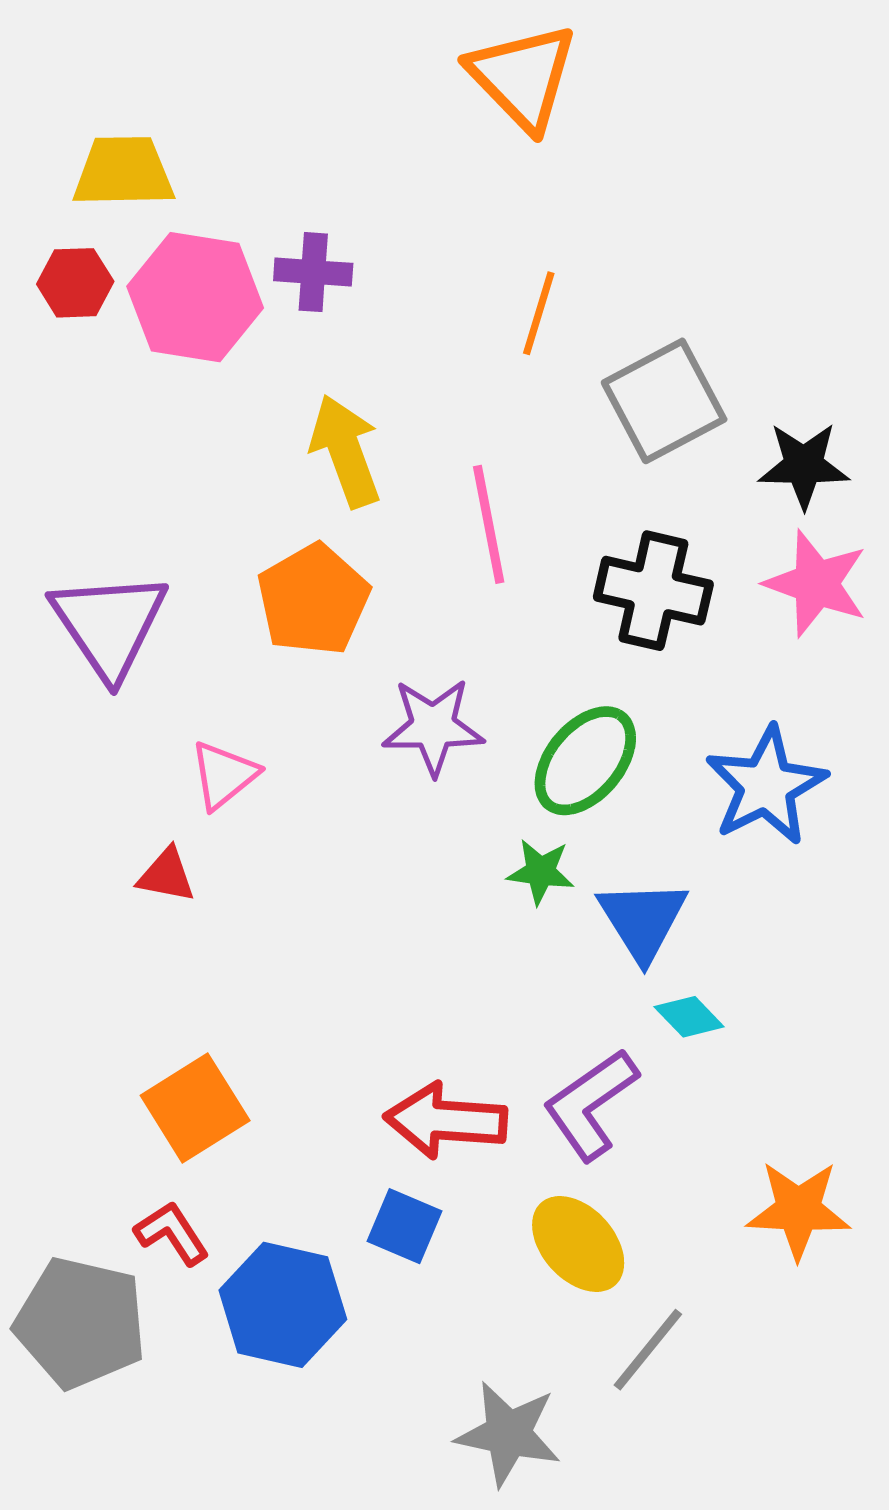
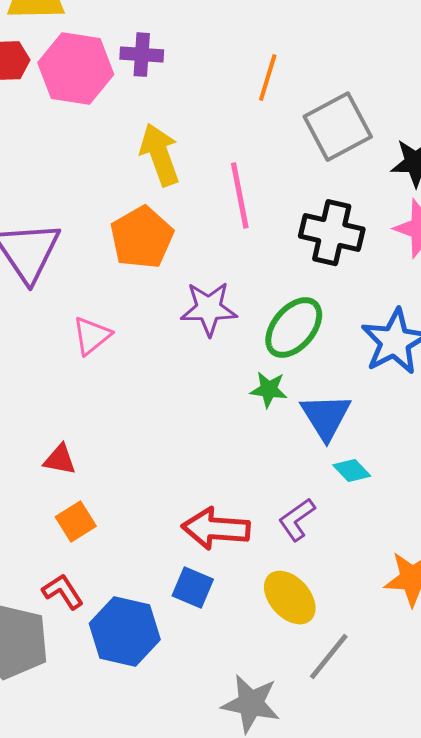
red triangle: (166, 875) -> (60, 460), moved
purple L-shape: (591, 1104) -> (297, 520), size x0.7
orange square: (195, 1108) -> (76, 522), size x0.7

